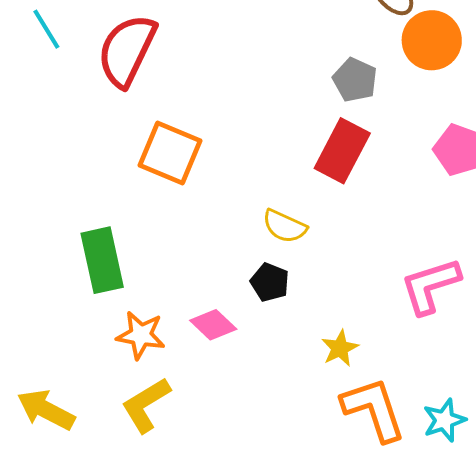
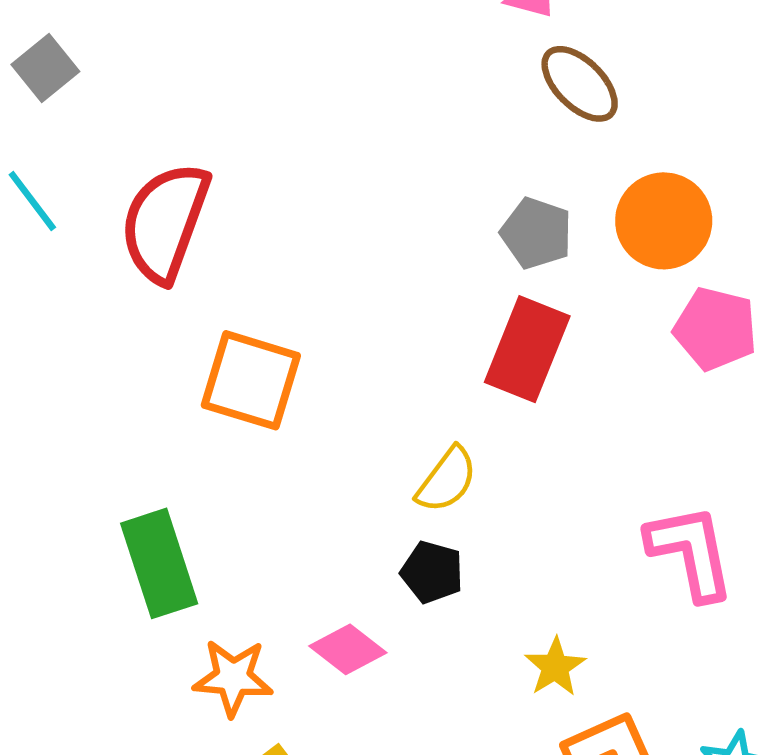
orange circle: (432, 40) -> (664, 221), moved
yellow semicircle: (285, 226) -> (447, 480), turned -72
pink L-shape: (430, 286) -> (691, 552), turned 102

